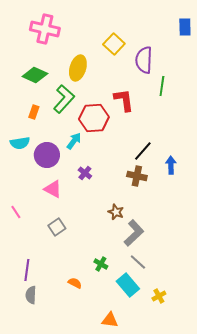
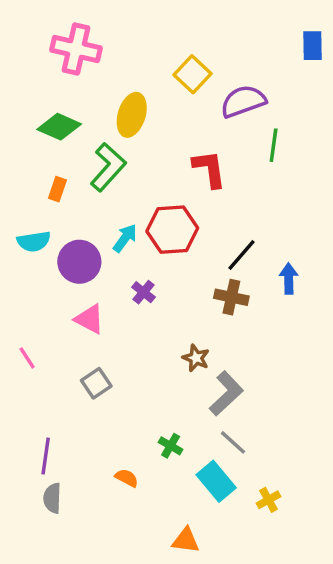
purple semicircle: (144, 60) -> (243, 101), turned 68
red hexagon: (94, 118) -> (172, 230), moved

